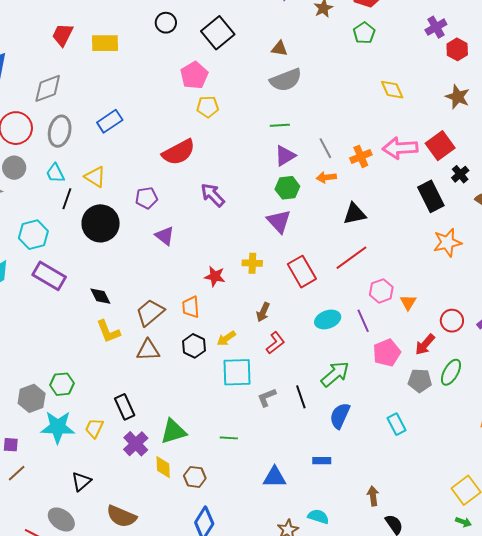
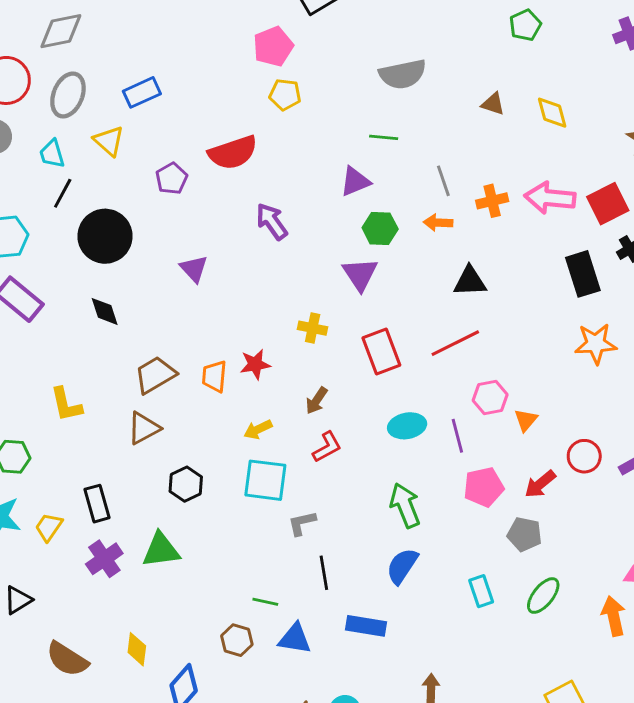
brown triangle: (279, 49) -> (493, 104), moved
purple triangle: (285, 156) -> (355, 182), moved
yellow triangle: (95, 177) -> (109, 141), moved
purple pentagon: (146, 198) -> (172, 179), moved, turned -30
red star: (215, 276) -> (255, 364), moved, turned -30
black diamond: (100, 296) -> (105, 311), moved
yellow L-shape: (108, 331) -> (66, 404), moved
black hexagon: (194, 346) -> (186, 484), moved
brown triangle: (148, 350) -> (144, 428), turned -35
green ellipse: (451, 372) -> (543, 596), moved
green arrow: (335, 374) -> (405, 505), turned -80
black line: (301, 397) -> (324, 573), moved
green line: (229, 438) -> (265, 602), moved
blue rectangle: (322, 461) -> (366, 626), size x1.5
yellow diamond: (163, 467) -> (137, 649), moved
brown hexagon: (195, 477) -> (237, 640), moved

